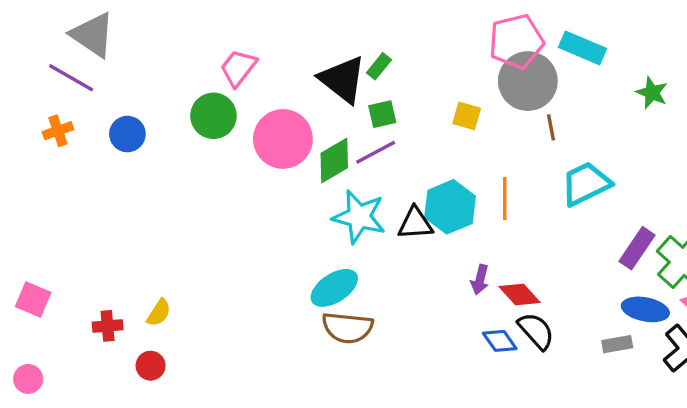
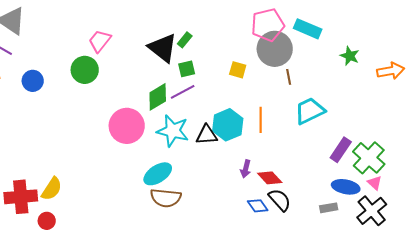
pink circle: (283, 139) -> (127, 126), moved
yellow semicircle: (159, 313) -> (52, 189), size x1.4
red cross: (108, 326) -> (21, 197), size x1.8

